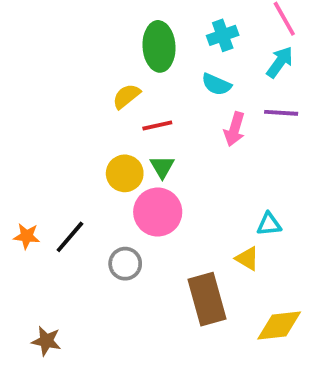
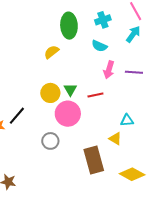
purple line: (281, 113) -> (134, 72), moved
red line: (157, 125) -> (95, 95), moved
black line: (70, 237) -> (17, 116), moved
yellow diamond: (279, 325) -> (132, 174), turned 35

